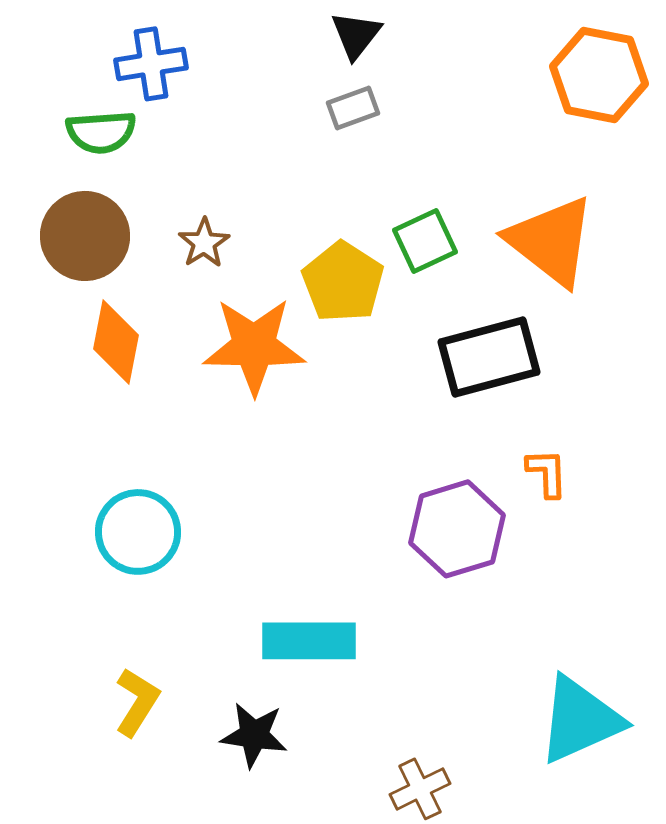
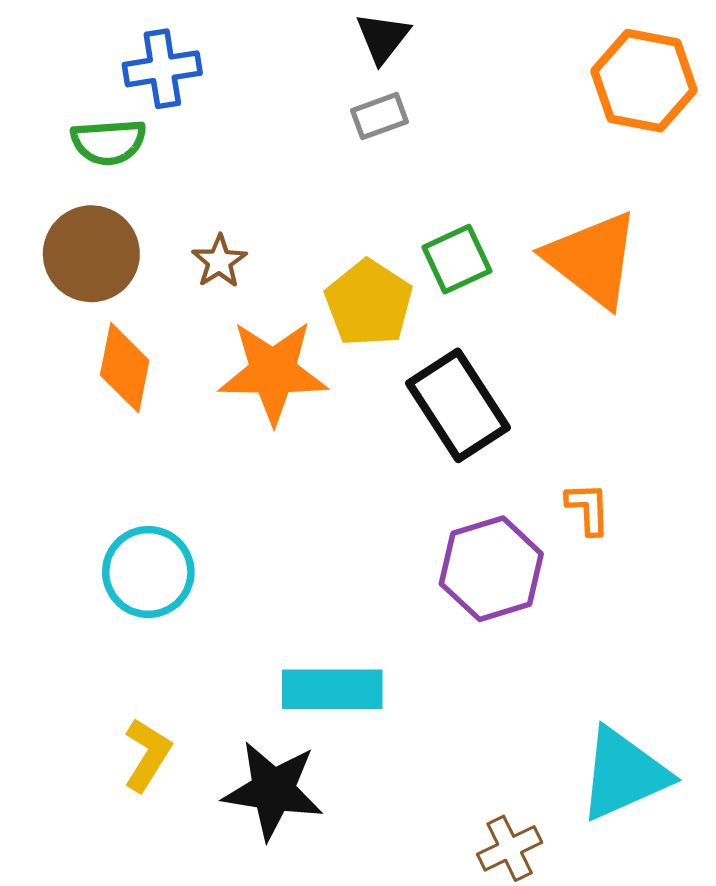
black rectangle: (489, 357) -> (458, 405), moved, turned 72
black star: (254, 735) -> (273, 790), size x1.4
brown cross: (420, 789) -> (510, 848), moved

